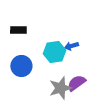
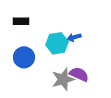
purple semicircle: (76, 83) -> (79, 74), turned 60

